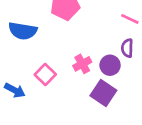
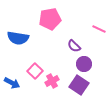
purple semicircle: (127, 48) -> (74, 46), moved, turned -48
pink cross: (82, 64) -> (52, 81), moved

